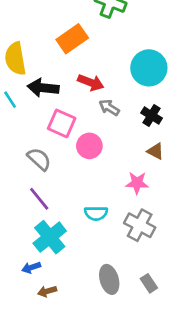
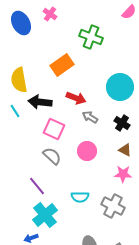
pink circle: (89, 146) -> (87, 151), moved
gray semicircle: (39, 159) -> (52, 156), moved
pink star: (137, 183) -> (123, 174), moved

